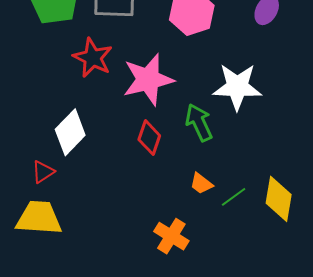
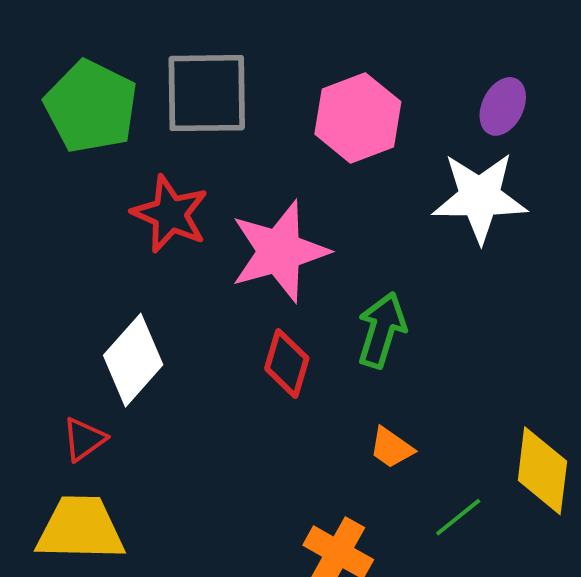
white star: (237, 87) -> (480, 197), moved
green arrow: (199, 123) -> (382, 330), turned 45
green line: (234, 197) -> (458, 517), moved

